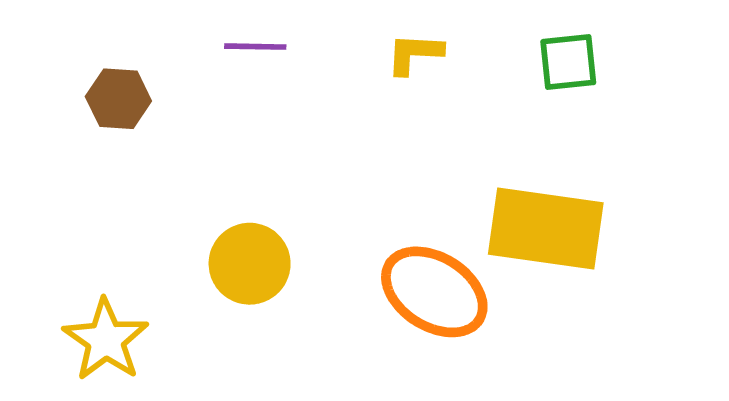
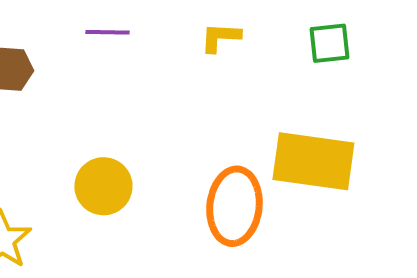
orange ellipse: (434, 292) -> (234, 206), turned 64

